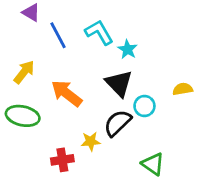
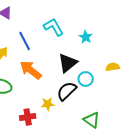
blue line: (58, 35) -> (25, 41), moved
cyan star: (127, 49) -> (86, 37), moved
black triangle: (119, 83) -> (68, 63), turned 35

